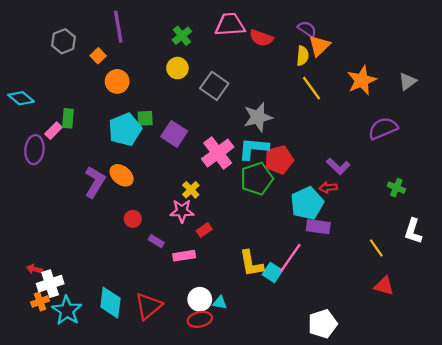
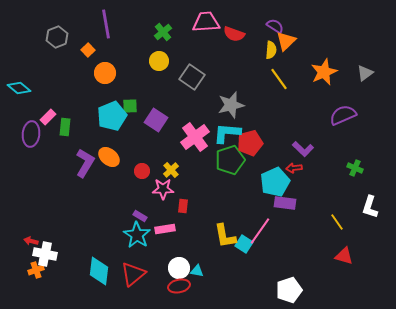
green rectangle: (68, 118) -> (65, 127), moved
red circle: (133, 219) -> (142, 171), moved
red rectangle: (204, 230) -> (183, 206), turned -48
white cross: (50, 284) -> (45, 254), turned 30
cyan star: (67, 310) -> (137, 235), moved

